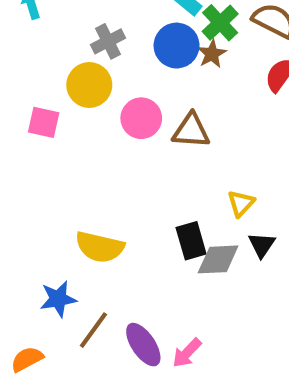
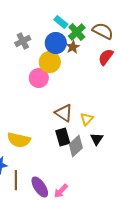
yellow circle: (89, 85) -> (50, 62), moved
brown triangle: (191, 131) -> (64, 113), moved, turned 30
gray diamond: (218, 259) -> (76, 146), turned -40
brown line: (93, 330) -> (16, 180), turned -36

